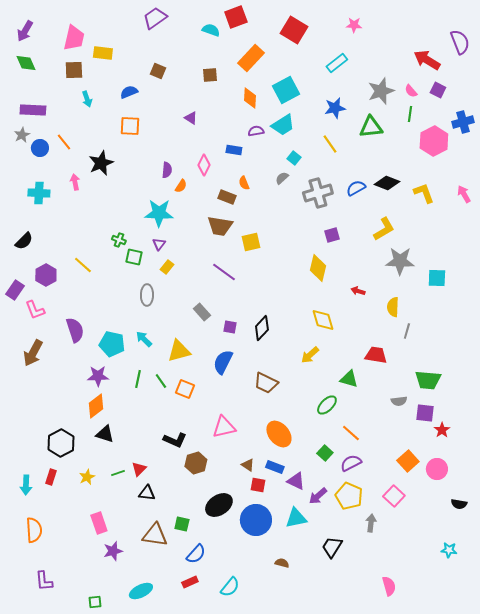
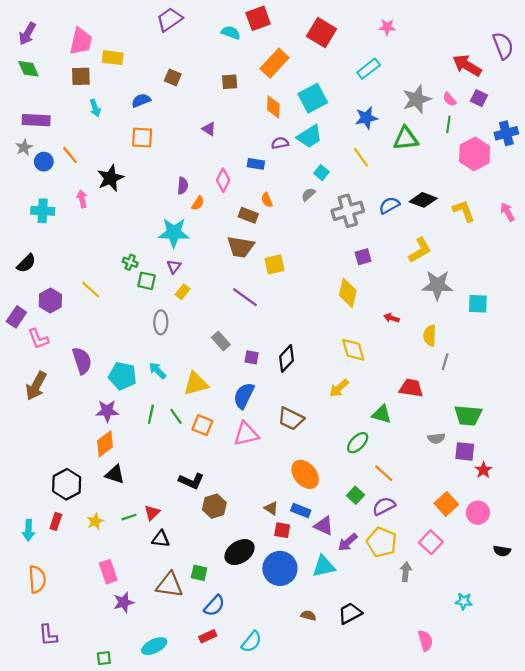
pink triangle: (224, 427) -> (246, 434), moved
black trapezoid: (332, 547) -> (350, 613), moved, turned 30
cyan star: (449, 550) -> (464, 601), moved

